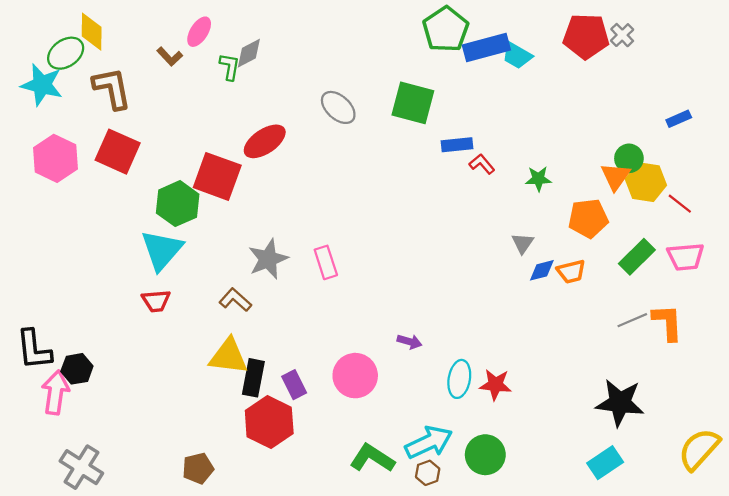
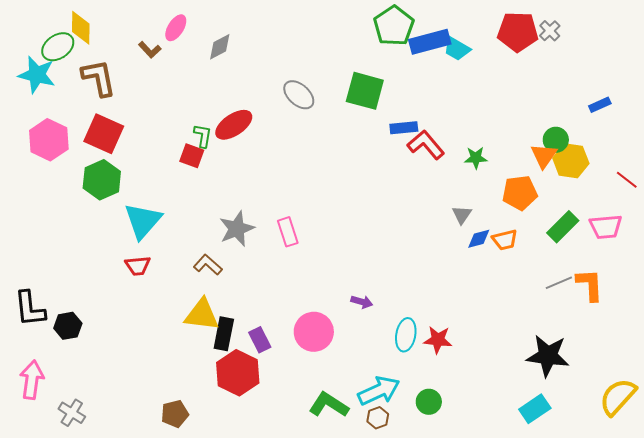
green L-shape: (230, 67) -> (203, 136), moved
red L-shape: (482, 164) -> (426, 145), size x1.6
red square: (217, 176) -> (192, 156), size x0.6
green hexagon: (178, 204) -> (102, 180), moved
red line: (680, 204) -> (627, 180), moved
pink arrow: (55, 393) -> (32, 380), moved
green circle: (485, 455) -> (429, 402), size x0.7
gray cross: (81, 467) -> (72, 413), size x0.7

